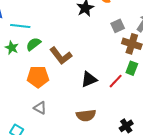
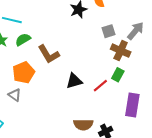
orange pentagon: (38, 77) -> (24, 72), turned -30
gray triangle: (40, 108) -> (15, 95), moved
brown semicircle: (86, 115) -> (83, 125), moved

